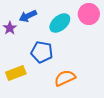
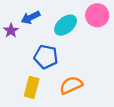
yellow rectangle: (16, 73) -> (32, 87), moved, turned -54

